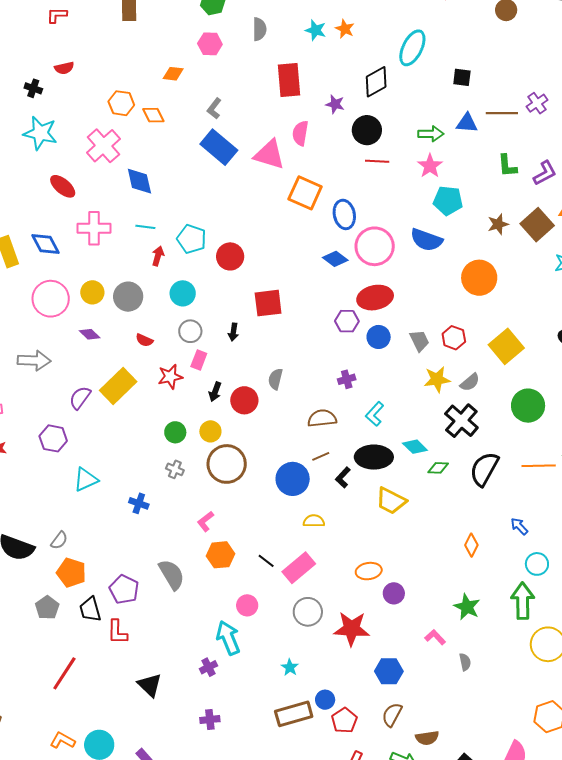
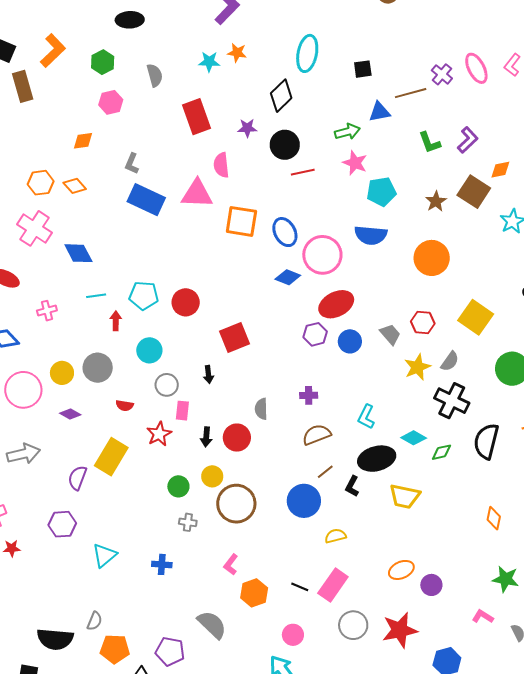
pink cross: (94, 228) -> (47, 311), size x0.6
purple cross: (347, 379) -> (309, 395), moved, turned 30

